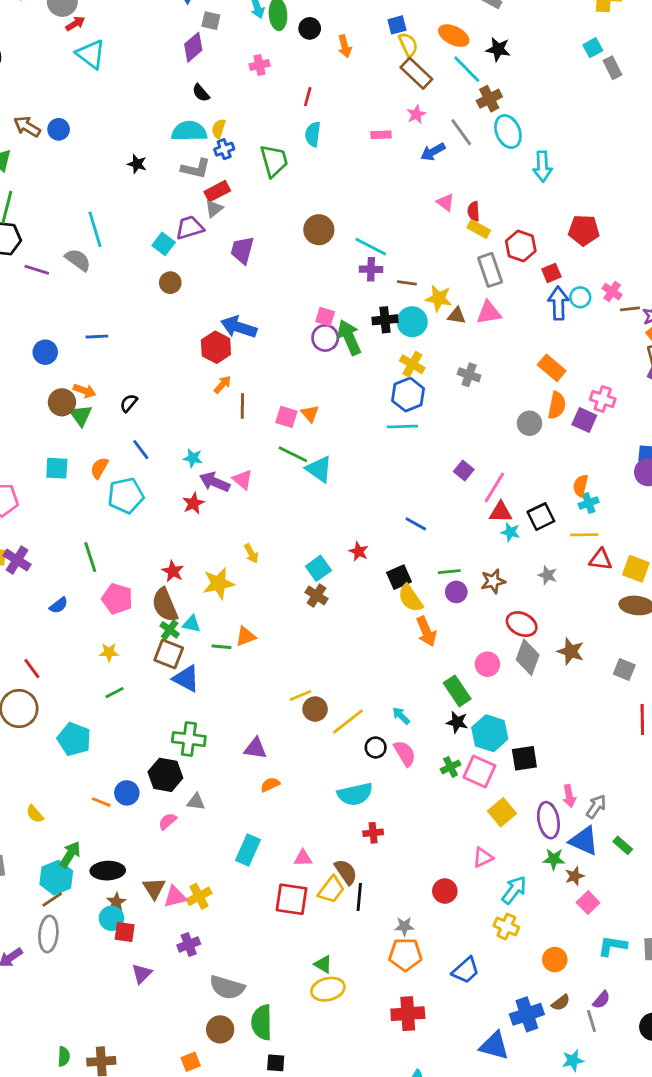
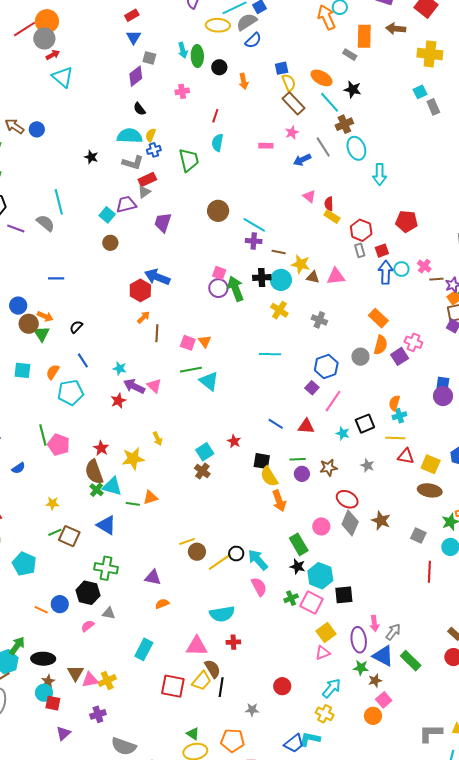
gray rectangle: (490, 270) -> (360, 250), moved, size x0.6
blue circle: (45, 352) -> (18, 306), moved
blue hexagon: (408, 395) -> (326, 367), moved
purple square: (584, 420) -> (400, 356), turned 30
green line: (293, 454) -> (191, 370), turned -40
red triangle: (501, 512) -> (306, 426), moved
black square: (399, 577) -> (262, 461), turned 30
pink pentagon: (117, 599) -> (59, 445), moved
cyan triangle: (192, 624) -> (112, 486), size x1.5
brown square: (169, 654) -> (69, 536), moved
cyan arrow: (401, 716) -> (258, 560), size x1.6
black circle: (376, 747) -> (236, 554), moved
green rectangle: (623, 845) -> (411, 661), size x1.5
pink triangle: (483, 857) -> (323, 653), moved
pink triangle: (303, 858) -> (197, 646), moved, size x1.6
cyan L-shape: (612, 946) -> (310, 739), moved
orange pentagon: (405, 954) -> (233, 740), moved
orange circle: (555, 960) -> (373, 716), moved

